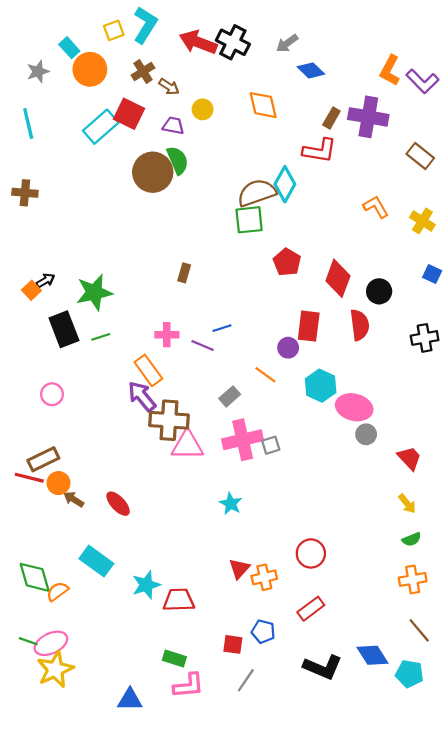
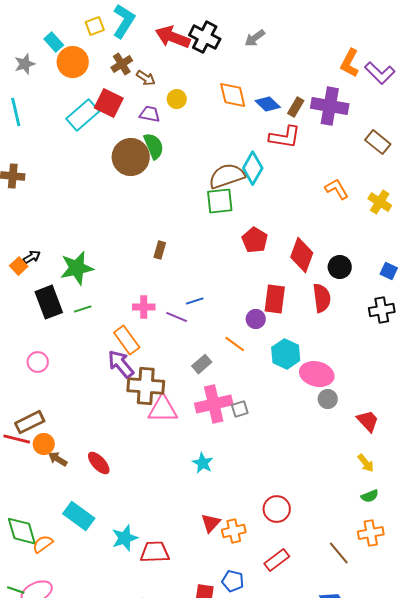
blue diamond: (311, 70) -> (268, 104), moved
blue square: (432, 274) -> (389, 271), moved
brown line: (419, 630) -> (339, 553), moved

